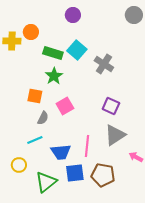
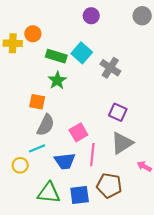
purple circle: (73, 15) -> (91, 16), moved
pink square: (65, 106) -> (78, 132), moved
gray semicircle: (43, 118) -> (46, 125), size x1.5
yellow circle: (19, 165) -> (20, 165), moved
blue square: (75, 173) -> (80, 195), moved
green triangle: (46, 182) -> (49, 193), turned 45

